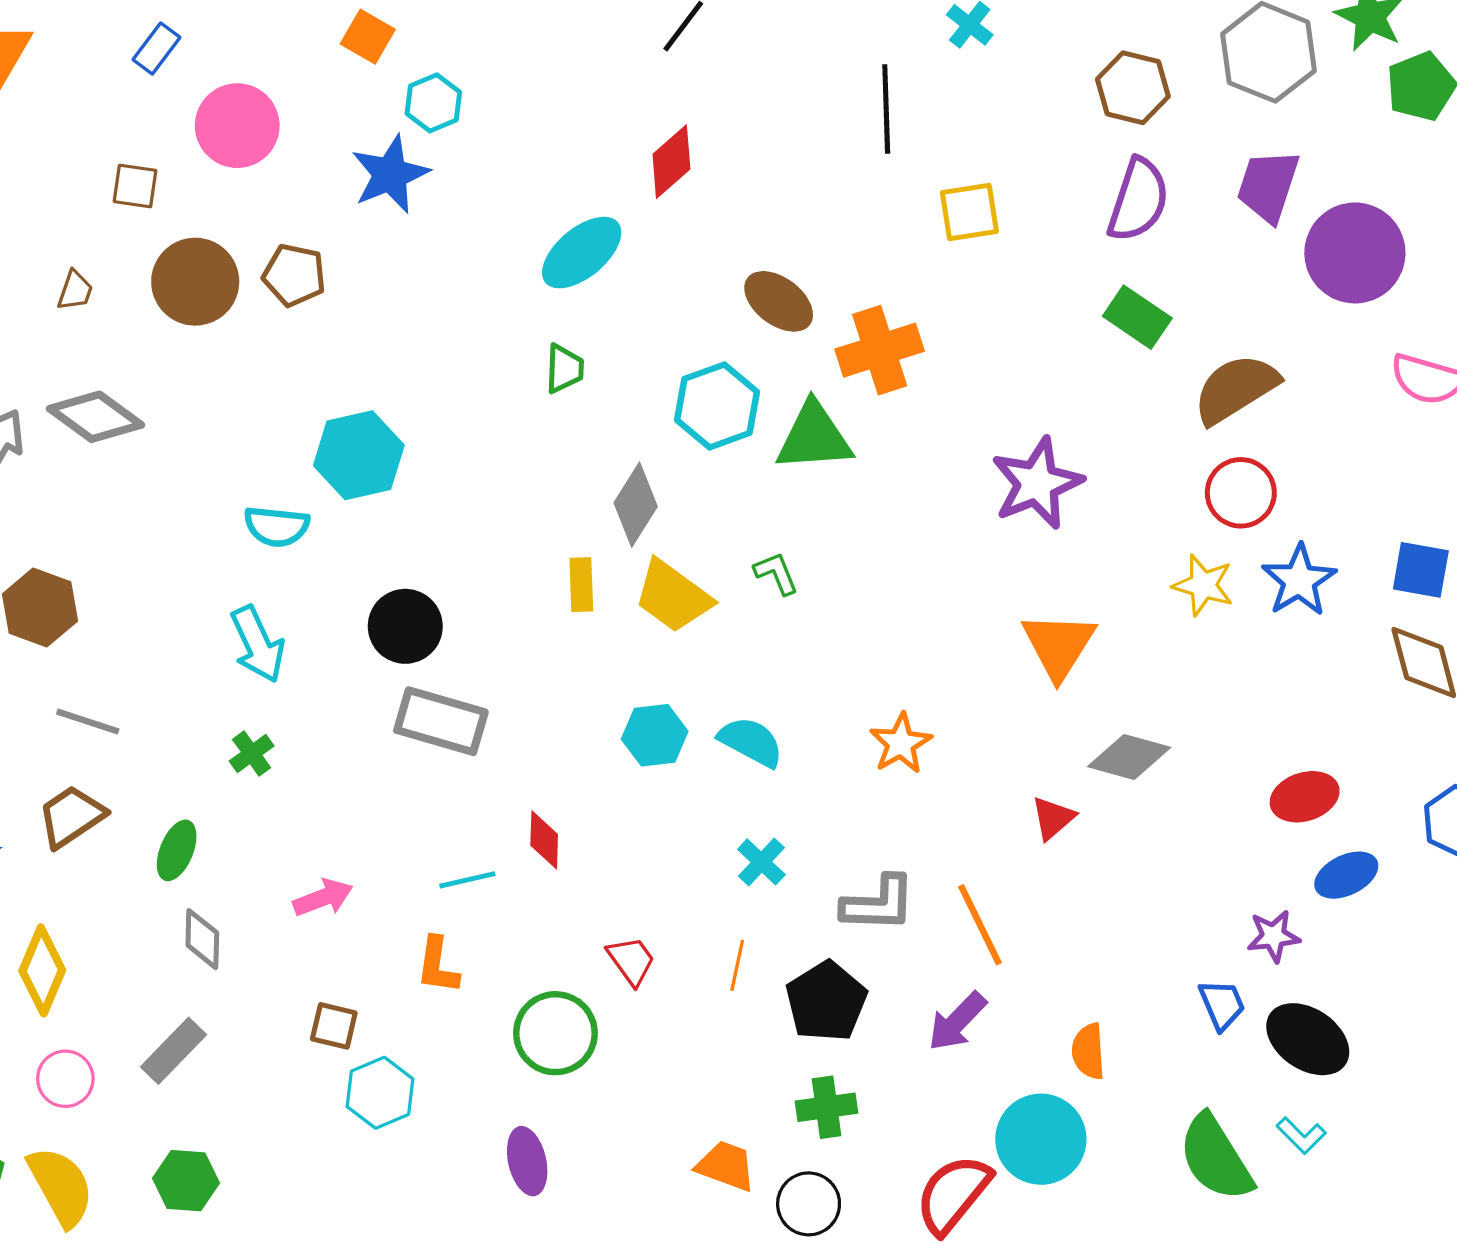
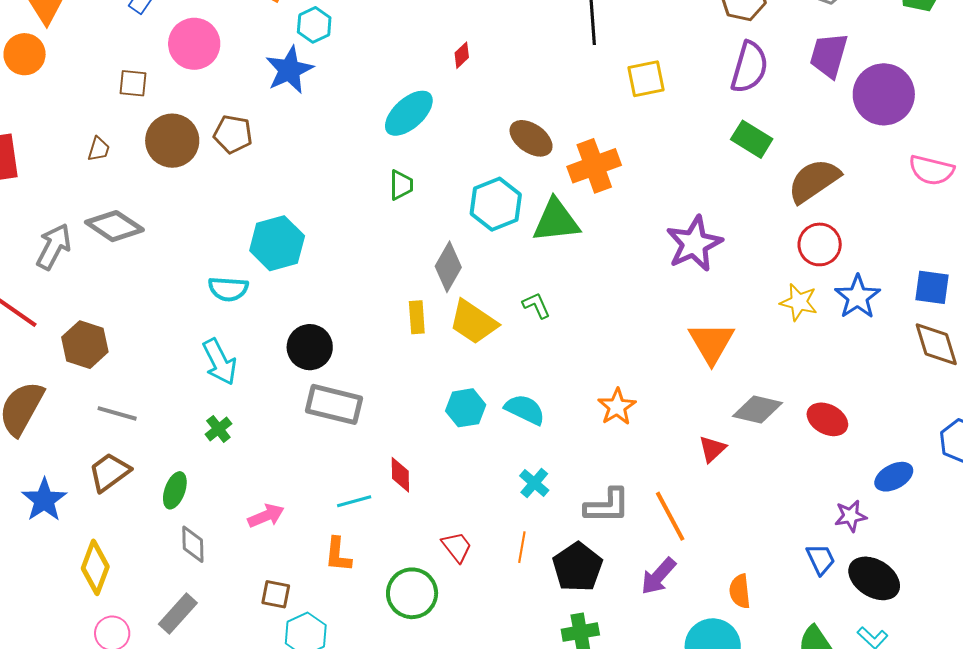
red diamond: (671, 162) -> (462, 55), size x0.6
red ellipse: (1305, 797) -> (827, 419), moved, turned 48

